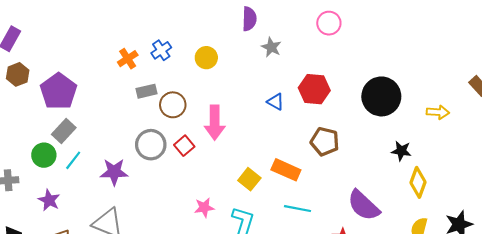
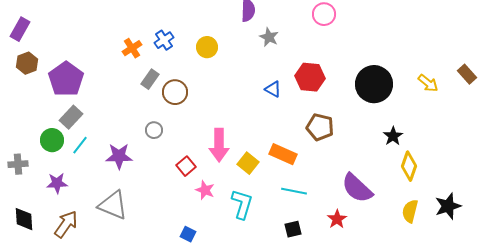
gray rectangle: (147, 91) -> (150, 79), turned -42
yellow arrow: (438, 112) -> (428, 83), moved, turned 35
pink arrow: (215, 123) -> (219, 145), moved
gray circle: (151, 145) -> (154, 130), size x0.6
red square: (184, 146) -> (186, 166), moved
black star: (401, 151) -> (393, 136), turned 30
purple star: (49, 200) -> (57, 183), turned -30
pink star: (204, 208) -> (205, 190), turned 30

